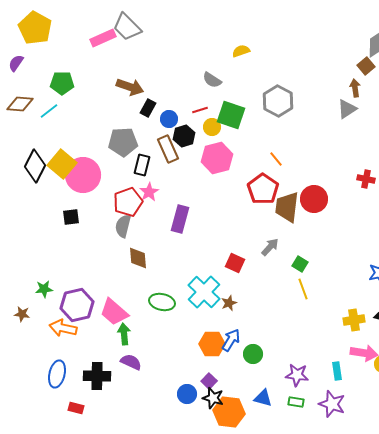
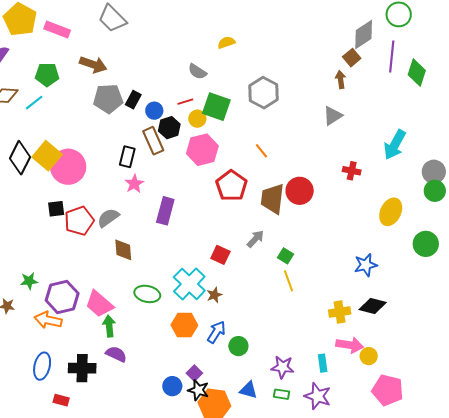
pink rectangle: (103, 38) -> (57, 29), moved, turned 45
brown arrow: (130, 87) -> (93, 65), moved
gray triangle: (347, 109) -> (333, 116), moved
gray pentagon: (123, 142) -> (108, 99), moved
red pentagon: (263, 189) -> (231, 186), moved
red pentagon: (128, 202) -> (79, 221), moved
gray semicircle: (123, 226) -> (108, 218), turned 40
orange hexagon: (212, 344) -> (184, 325), moved

